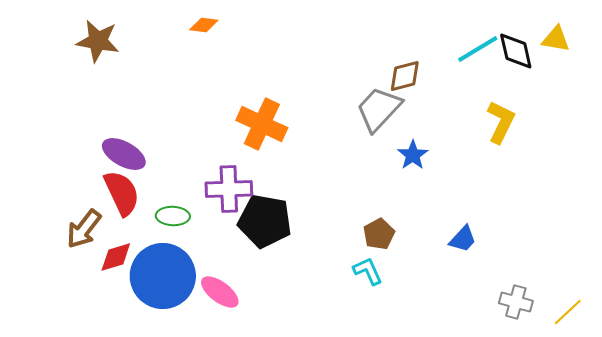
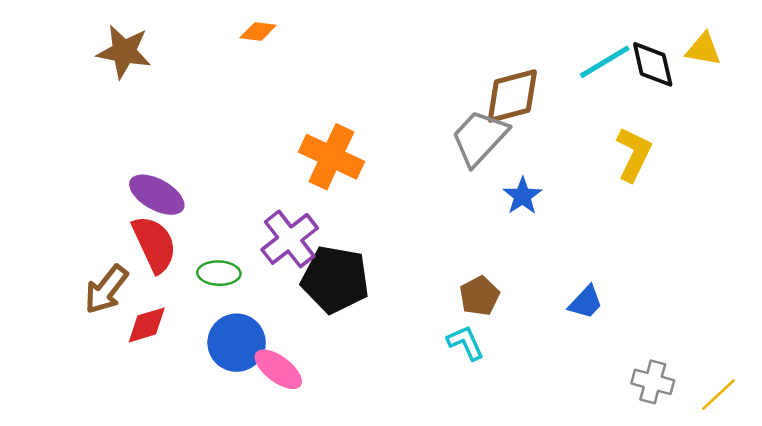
brown diamond: (405, 76) -> (512, 96), size x1.4
purple cross: (229, 189) -> (290, 239), turned -36
blue circle: (163, 276) -> (237, 343), moved, size x0.7

